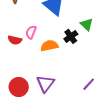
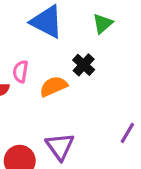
green triangle: (87, 24) -> (103, 24), moved, turned 48

